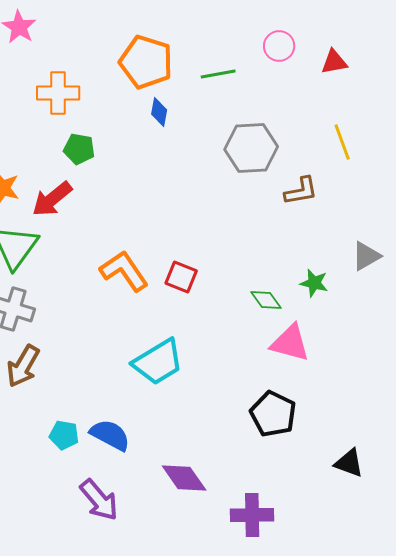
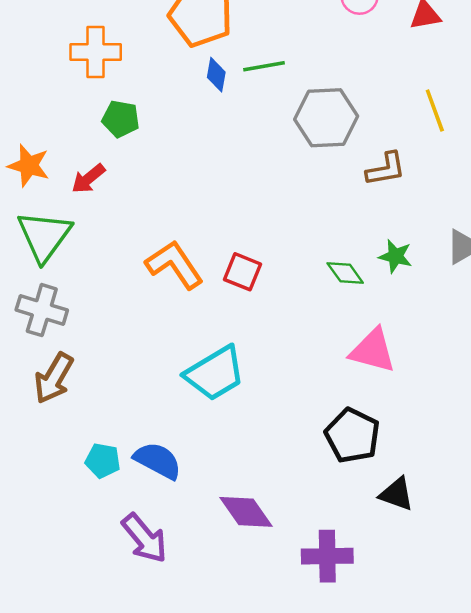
green line: (218, 74) -> (264, 66), moved
red arrow: (52, 199) -> (88, 179), size x0.7
green star: (314, 283) -> (395, 256), moved
green diamond: (266, 300) -> (345, 273), moved
black triangle: (349, 463) -> (397, 494), moved

